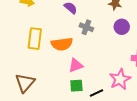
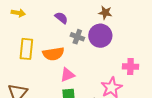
purple circle: (122, 27) -> (100, 36), moved, size x1.5

